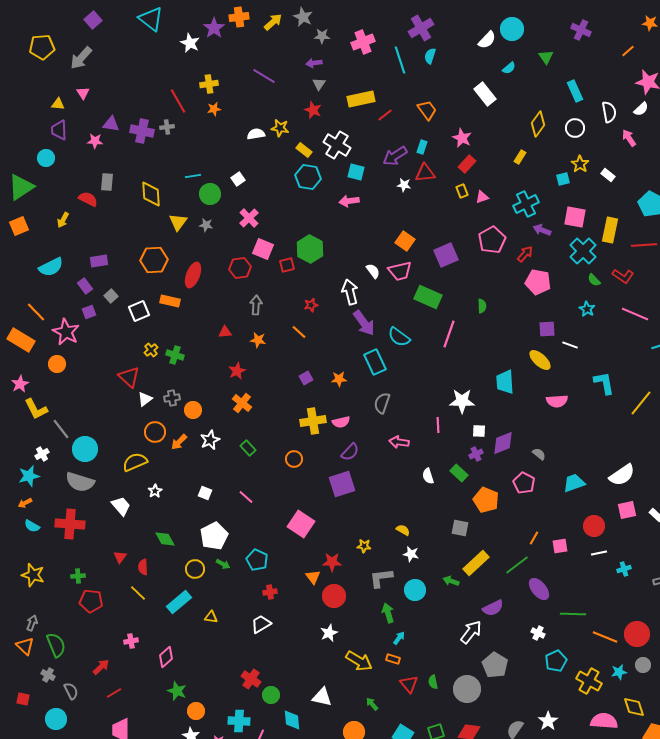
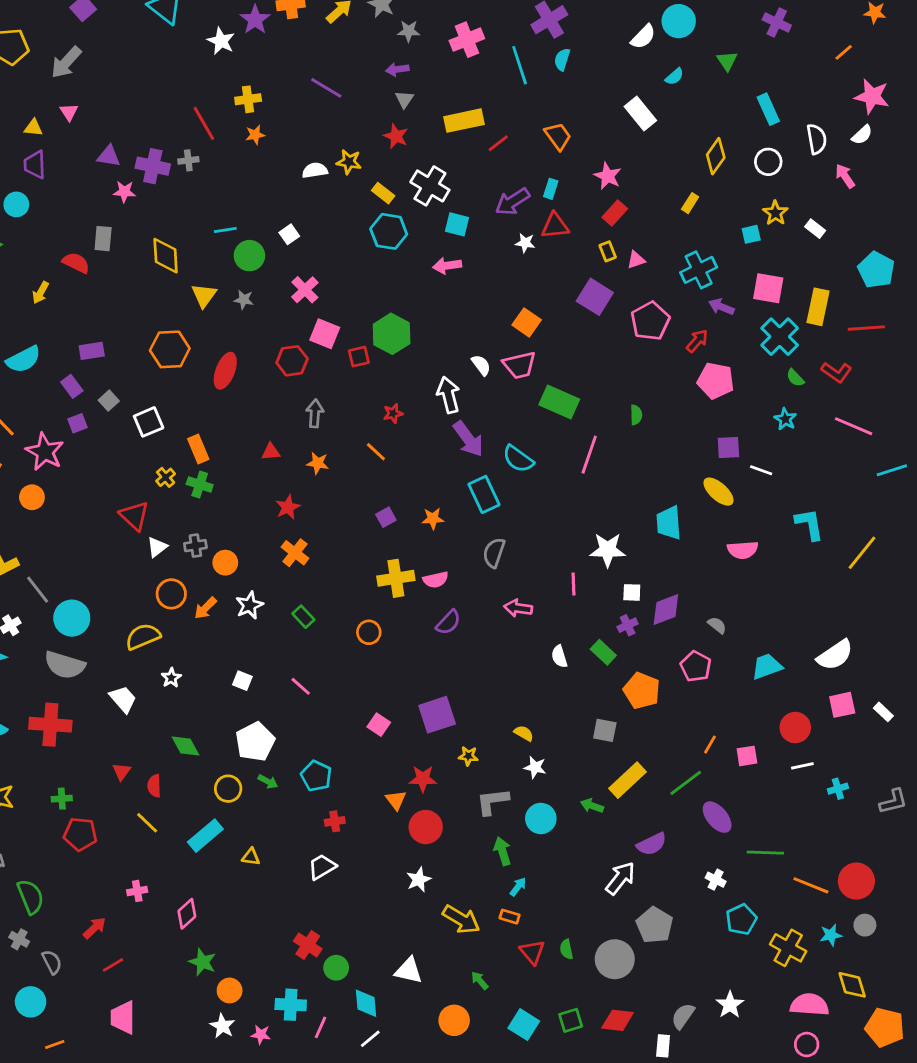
pink star: (95, 141) -> (124, 192), moved
purple square: (446, 255) -> (595, 297), moved, turned -35
orange rectangle: (170, 301) -> (198, 449), moved, turned 54
purple square: (342, 484) -> (437, 715), moved
pink square: (301, 524) -> (379, 725), size x0.6

